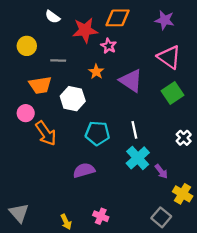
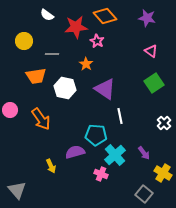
orange diamond: (118, 18) -> (105, 16), turned 50
pink triangle: (169, 57) -> (151, 51), size x0.6
purple triangle: (131, 81) -> (105, 89), moved
pink circle: (26, 113) -> (10, 110), moved
cyan pentagon: (97, 133) -> (96, 135), moved
cyan cross: (138, 158) -> (115, 155), moved
pink cross: (101, 216) -> (101, 174), moved
yellow arrow: (66, 222) -> (51, 166), moved

